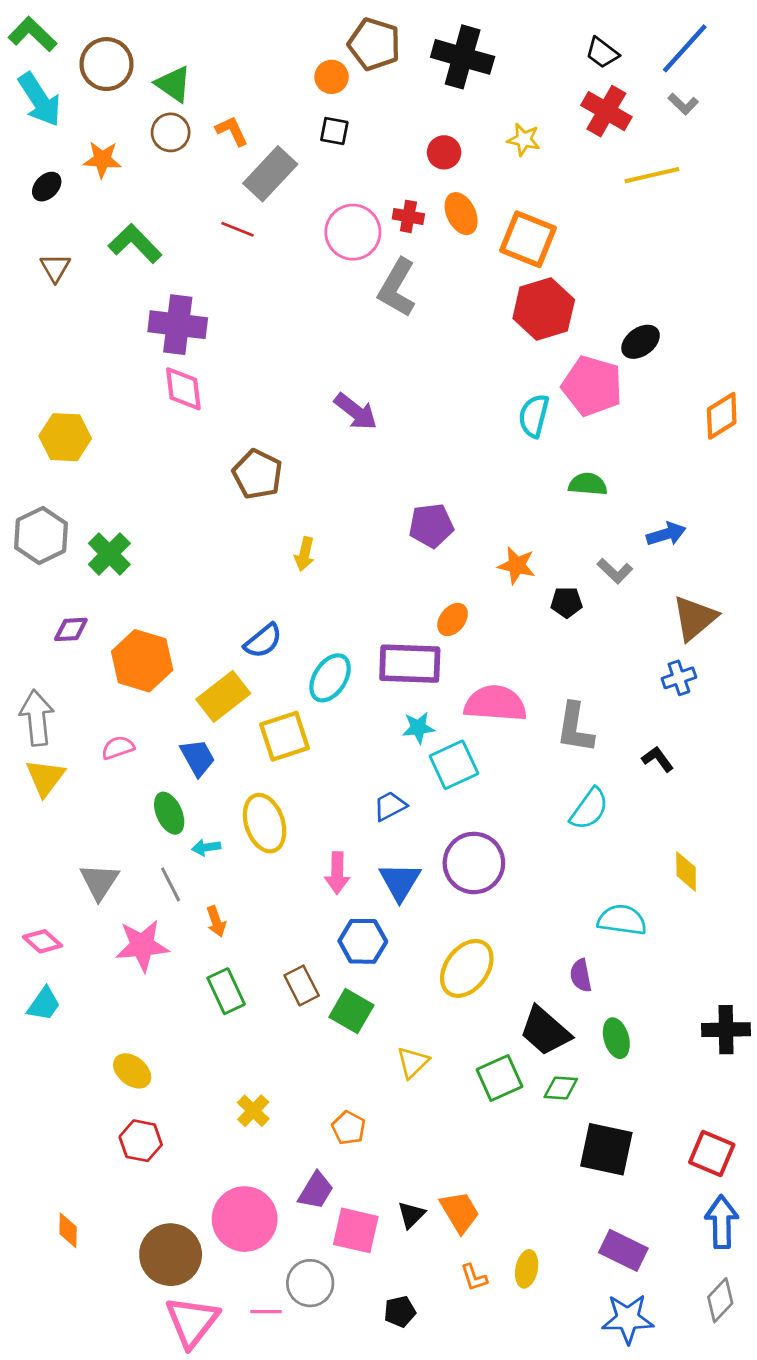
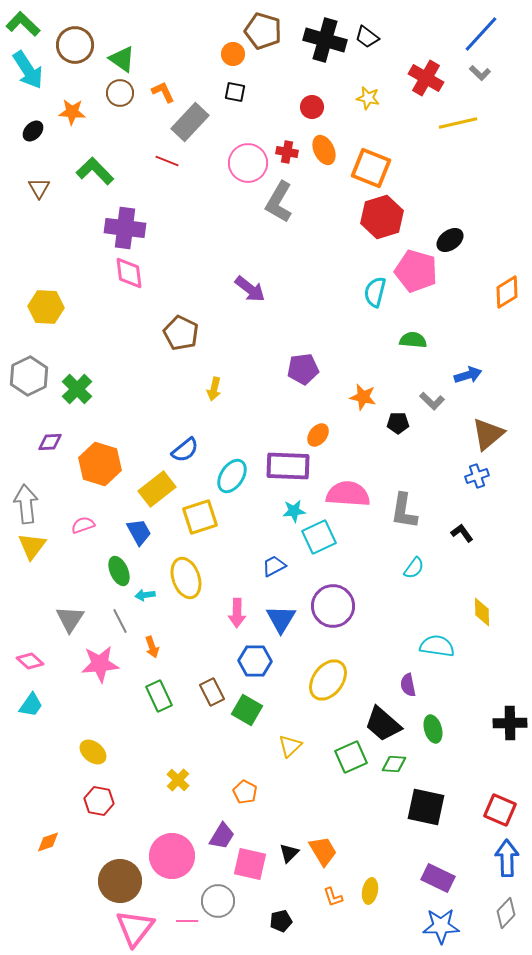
black trapezoid: (602, 53) -> (367, 37), moved
cyan semicircle: (589, 809) -> (414, 568), size x0.7
orange diamond: (68, 1230) -> (48, 842), moved, turned 70

